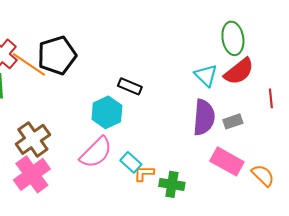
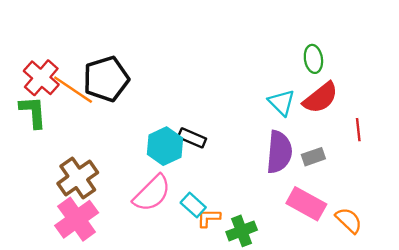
green ellipse: (233, 38) -> (313, 59), size x0.7
black rectangle: (130, 86) -> (192, 138), moved
green cross: (172, 184) -> (242, 231), turned -30

